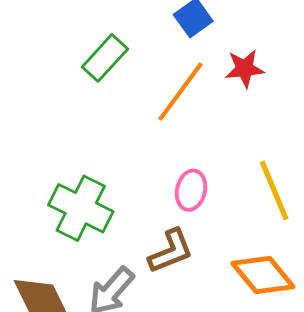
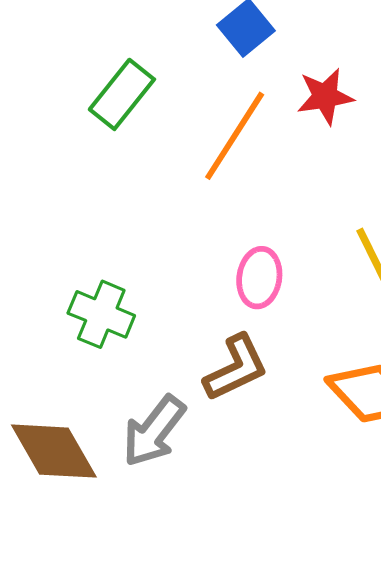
green cross: (81, 208) -> (101, 314), size x0.7

